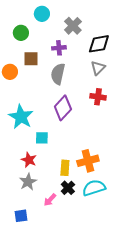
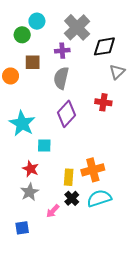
cyan circle: (42, 14) -> (37, 21), moved
gray cross: (73, 26) -> (77, 27), size x1.4
gray triangle: (98, 68) -> (117, 72), moved

